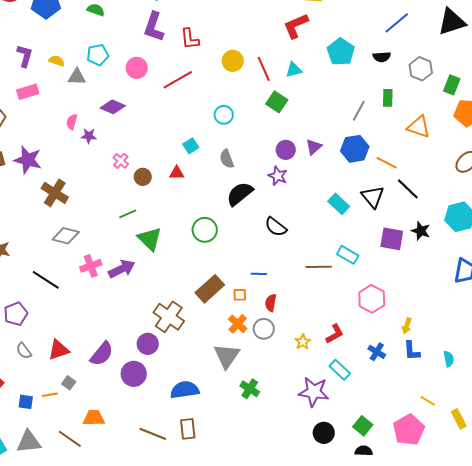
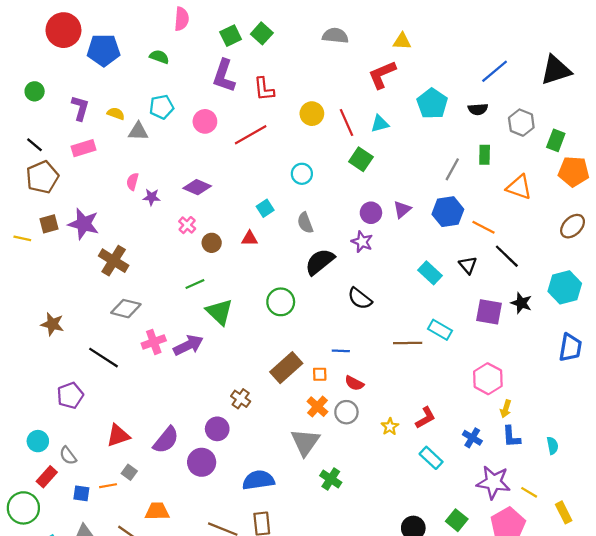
purple diamond: (113, 107) -> (197, 187), moved
black triangle: (373, 197) -> (468, 265), size x0.7
pink hexagon: (372, 299) -> (488, 379), moved
red semicircle: (271, 303) -> (354, 383), turned -72
brown cross: (169, 317) -> (241, 399), size x0.6
gray semicircle: (24, 351) -> (68, 456), moved
purple star: (314, 392) -> (493, 482), moved

